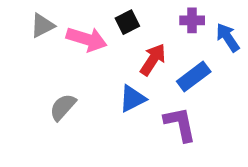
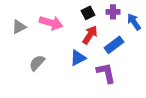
black square: (127, 22) -> (88, 13), moved
gray triangle: (42, 26) -> (19, 27), moved

